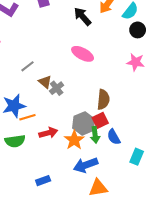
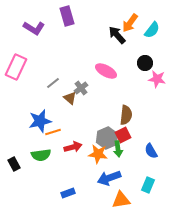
black arrow: (83, 16) -> (117, 35), moved
black circle: (138, 30) -> (145, 63), moved
gray cross: (57, 88) -> (81, 88), moved
blue semicircle: (114, 137) -> (151, 151), moved
orange star: (74, 140) -> (98, 154), turned -30
cyan rectangle: (137, 157) -> (148, 185), moved

